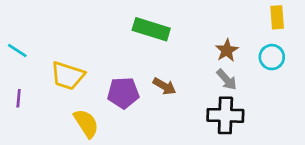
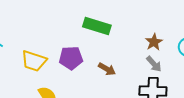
purple pentagon: (123, 93) -> (71, 58), moved

